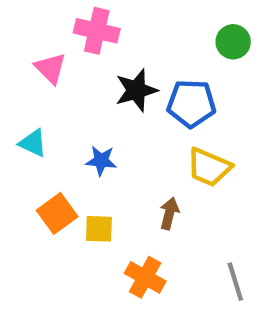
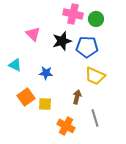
pink cross: (97, 31) -> (73, 14), moved
green circle: (233, 42) -> (96, 19), moved
pink triangle: (50, 68) -> (33, 34), moved
gray line: (235, 282) -> (95, 118), moved

